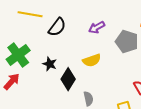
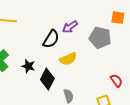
black semicircle: (57, 27) -> (51, 39), moved

